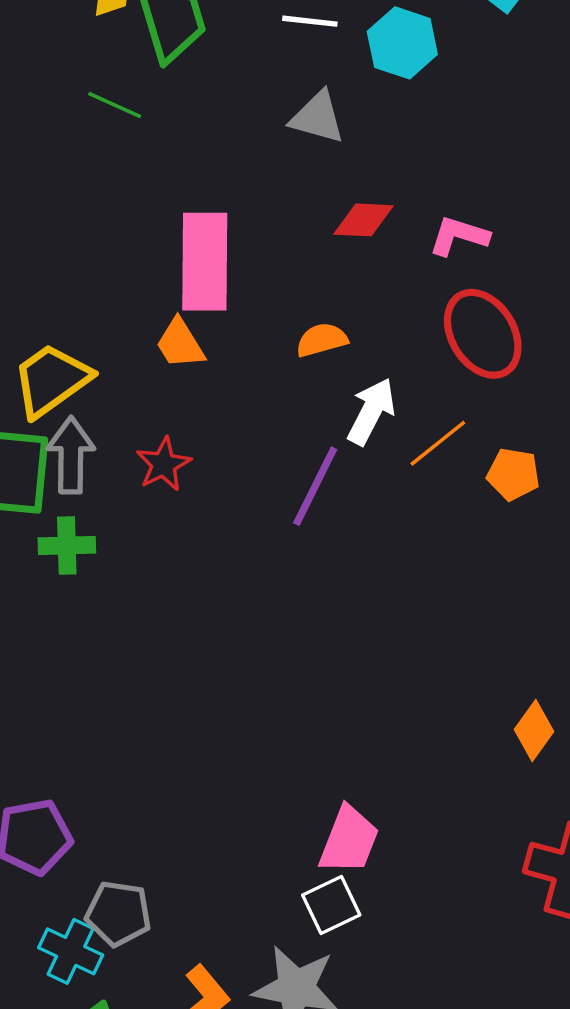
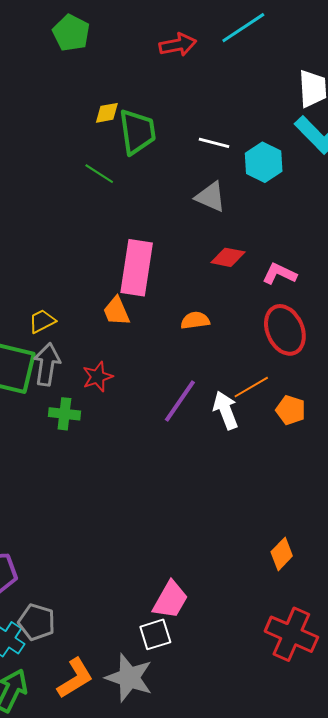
yellow trapezoid: (51, 380) -> (42, 321), size x0.6
white arrow: (371, 411) -> (226, 410), moved, turned -57
green cross: (67, 546) -> (64, 414), moved

